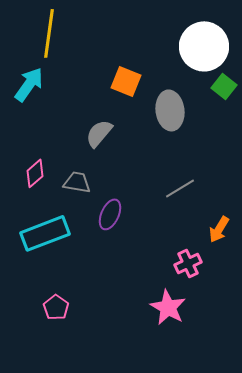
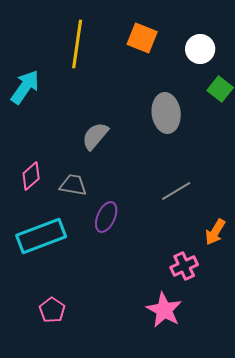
yellow line: (49, 33) -> (77, 44), moved
white circle: (204, 46) -> (200, 49), size x0.6
orange square: (126, 81) -> (142, 38), moved

